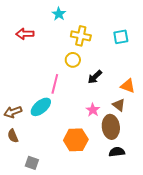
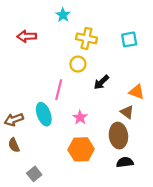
cyan ellipse: (41, 107) -> (44, 114), turned -70
pink star: (93, 110) -> (80, 117), moved
gray square: (32, 163) -> (34, 174), turned 32

